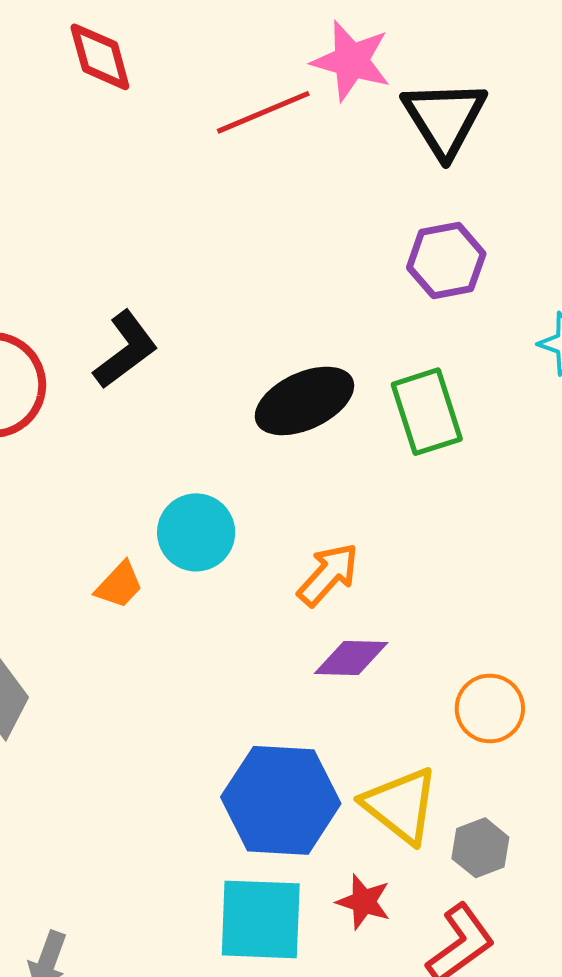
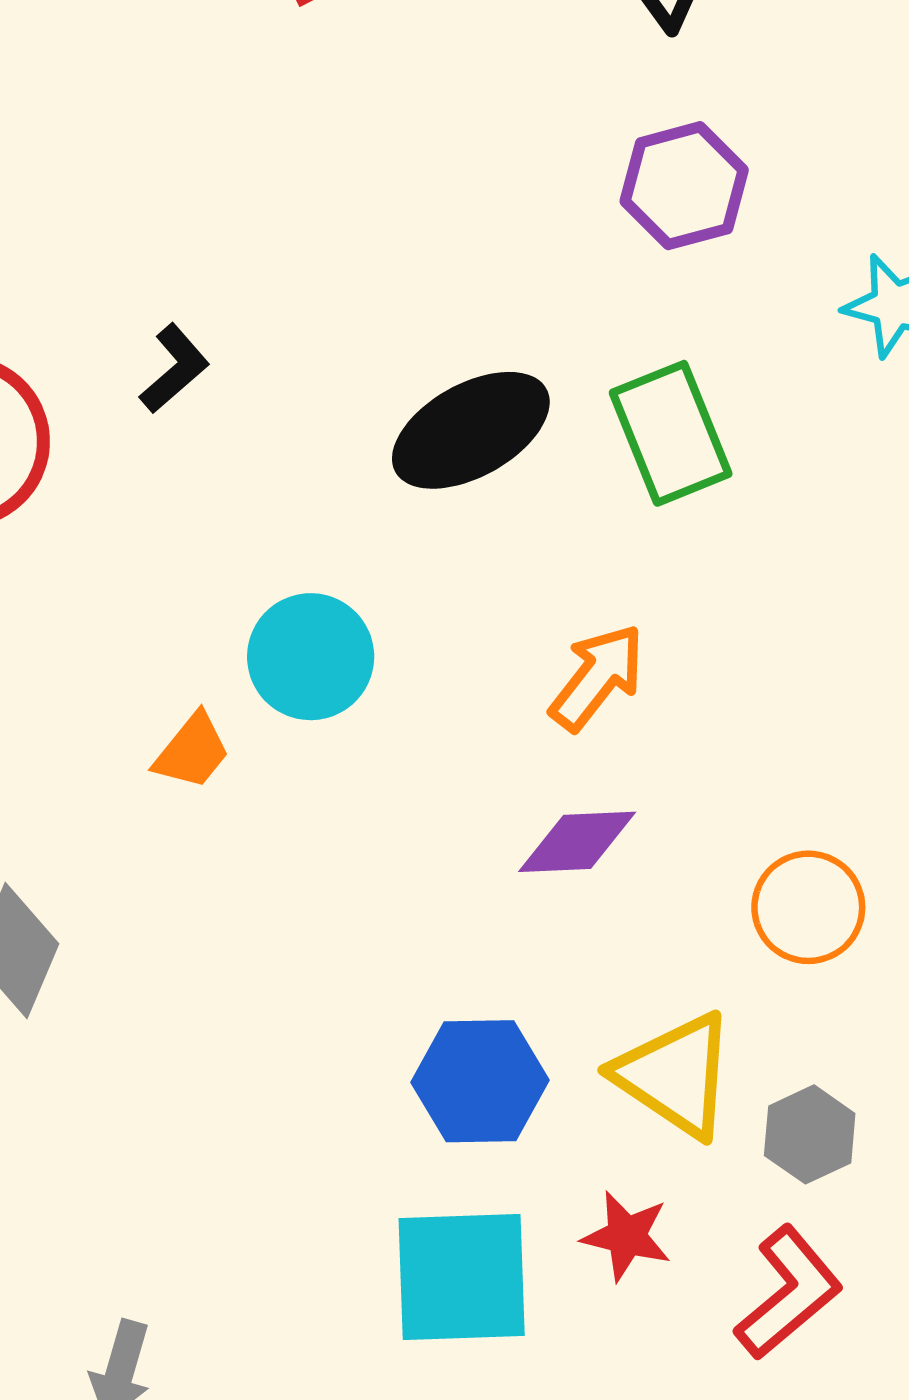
black L-shape: (126, 350) -> (174, 369), size x0.7
orange arrow: (328, 575) -> (597, 677), moved
blue hexagon: (281, 800) -> (480, 1081), size x0.7

